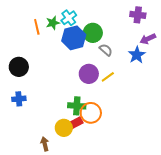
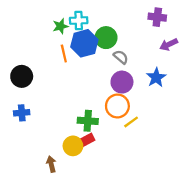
cyan cross: (69, 18) -> (79, 21), turned 35
orange line: (37, 27) -> (64, 54), moved
blue star: (137, 55) -> (156, 78), moved
purple circle: (89, 74) -> (122, 82), moved
yellow line: (108, 77) -> (131, 122), moved
orange circle: (91, 113) -> (117, 106), moved

